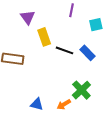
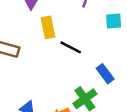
blue rectangle: (88, 53) -> (105, 74), moved

